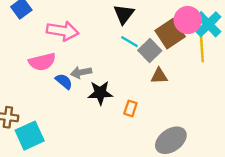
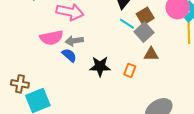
brown square: (170, 34) -> (145, 16), moved, size x0.7
gray arrow: (81, 72) -> (74, 41), moved
orange rectangle: (130, 108) -> (130, 70), moved

